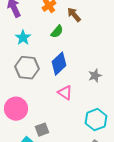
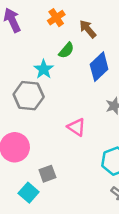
cyan star: (23, 38) -> (44, 69), moved
blue diamond: (59, 64) -> (99, 67), moved

